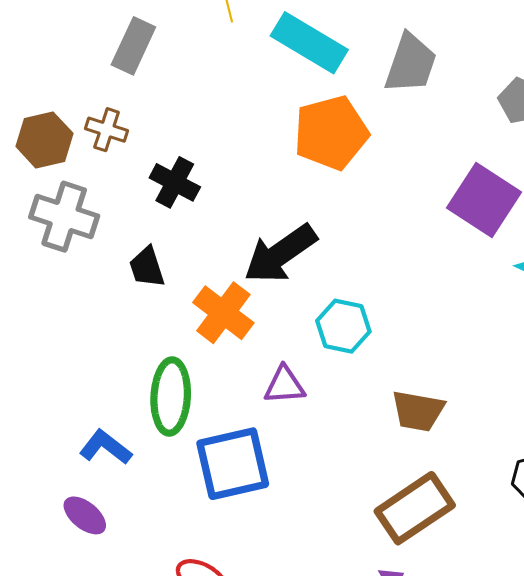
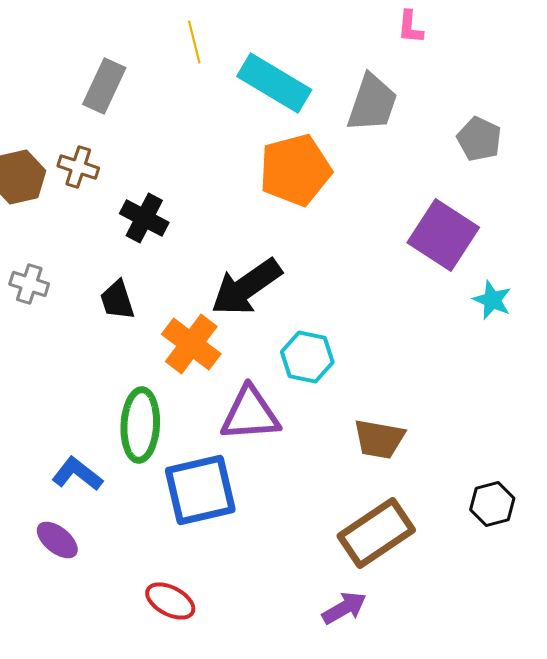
gray cross: (64, 217) -> (29, 284), moved, size x0.6
purple triangle: (284, 385) -> (250, 414), size x1.5

